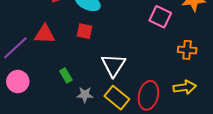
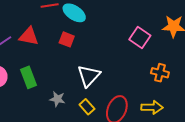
green rectangle: (66, 75) -> (29, 77), moved, size x1.5
yellow rectangle: (117, 98) -> (87, 107), size x0.7

